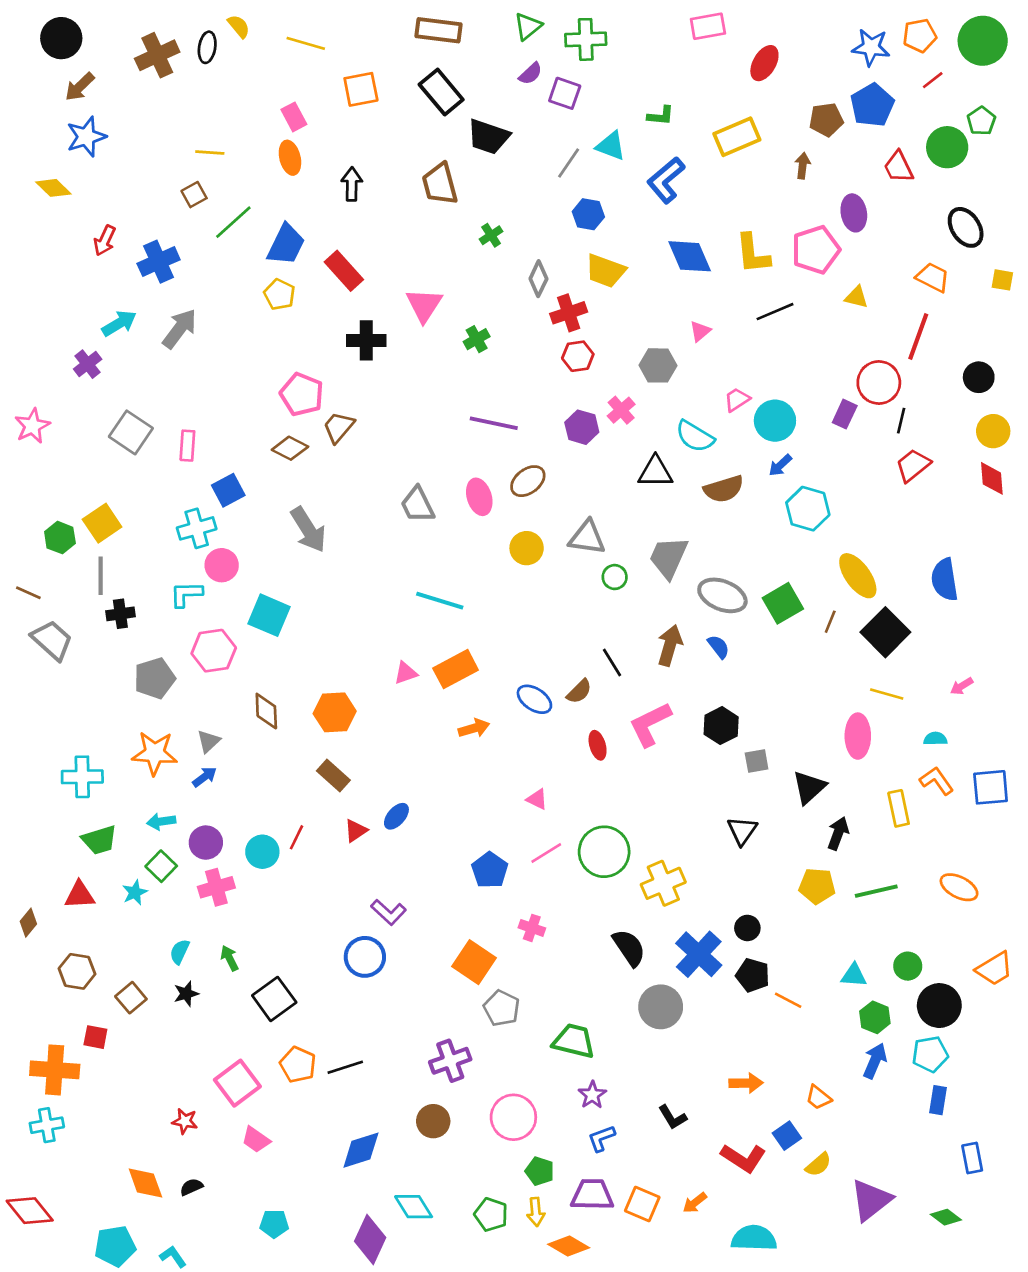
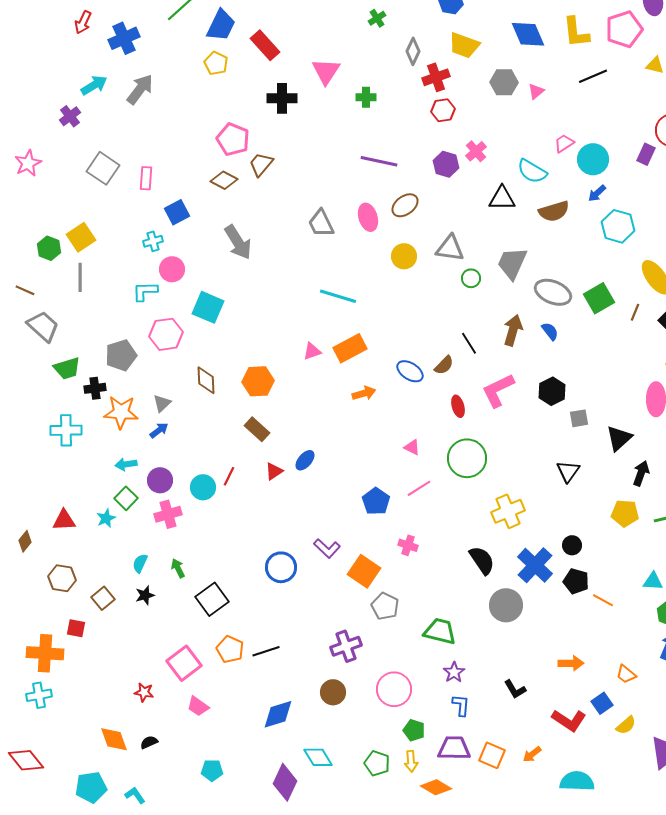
green cross: (477, 339) -> (366, 97), turned 30
gray hexagon: (658, 365) -> (504, 82), moved
cyan cross: (197, 528) -> (153, 241), size x0.7
black cross: (120, 614) -> (95, 388), moved
green trapezoid: (99, 840) -> (67, 368), moved
green circle: (604, 852) -> (467, 458), moved
purple L-shape: (389, 912) -> (327, 548), moved
blue L-shape: (601, 1138) -> (461, 705), turned 115

